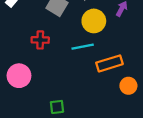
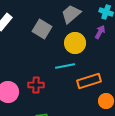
red cross: (40, 40) -> (36, 85), moved

